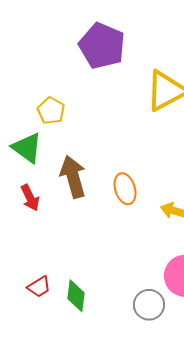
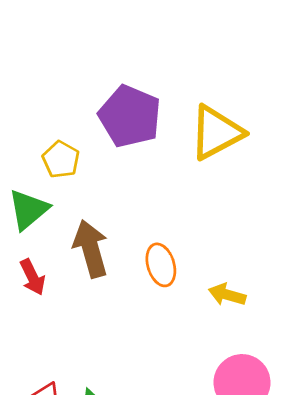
purple pentagon: (102, 46) -> (130, 116), moved
green triangle: (27, 148) -> (28, 210), turned 44

